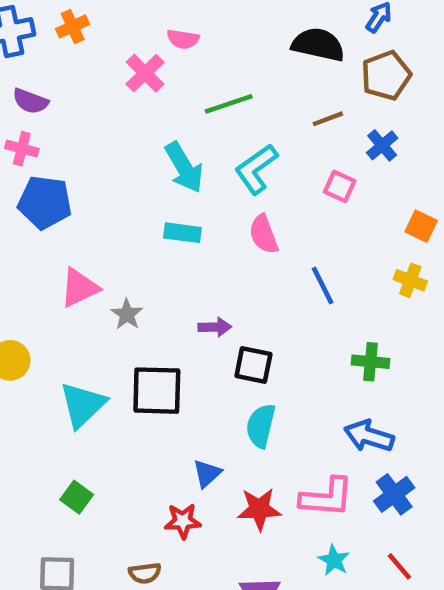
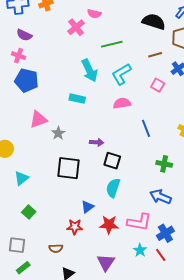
cyan rectangle: (182, 233) -> (77, 99), moved
pink semicircle: (264, 234) -> (122, 103), turned 96
cyan triangle: (83, 405) -> (21, 178), moved, size x0.7
blue cross: (394, 494) -> (165, 233), moved
red line: (399, 566) -> (161, 255), moved

